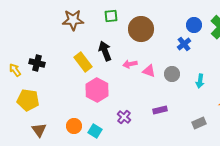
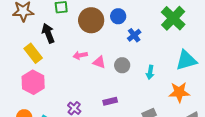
blue circle: (194, 25) -> (118, 16), moved
black arrow: (105, 51) -> (48, 33), moved
pink hexagon: (97, 90) -> (33, 82), moved

